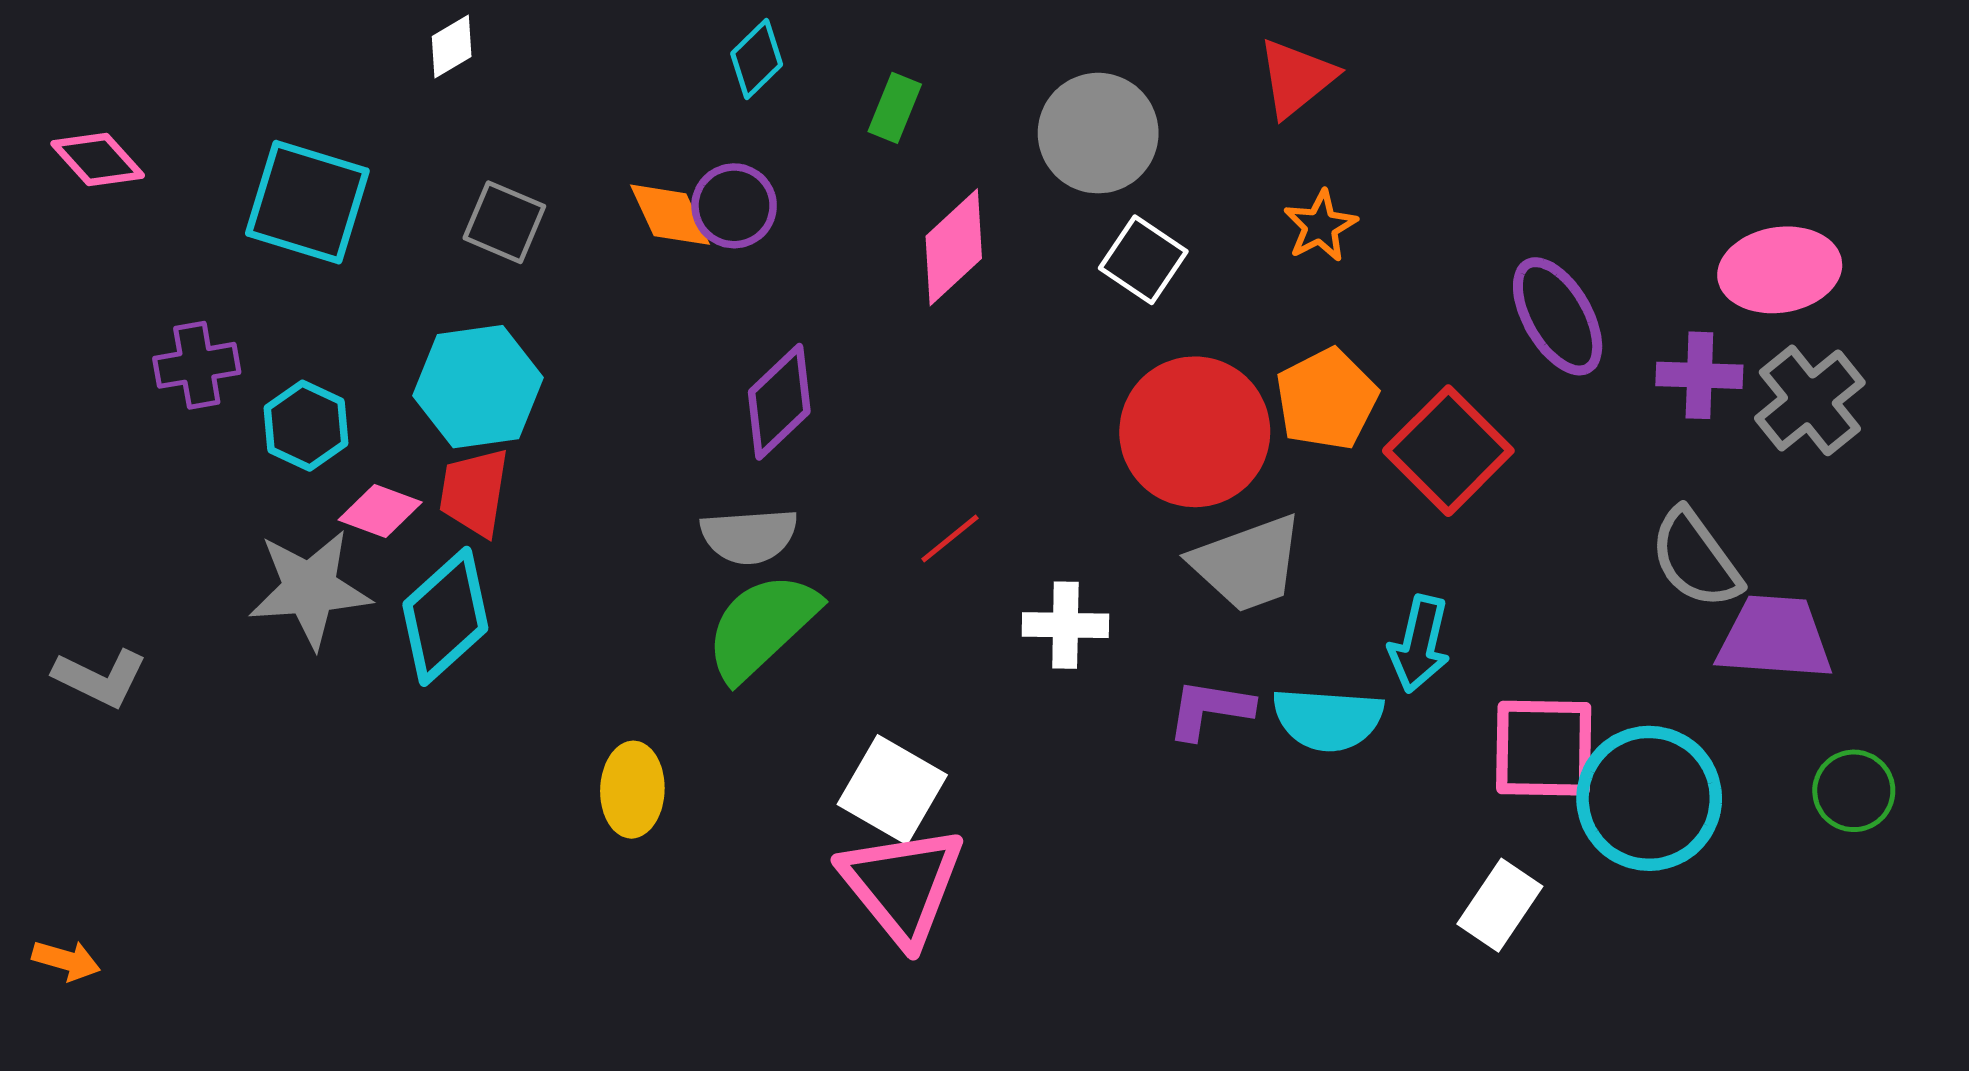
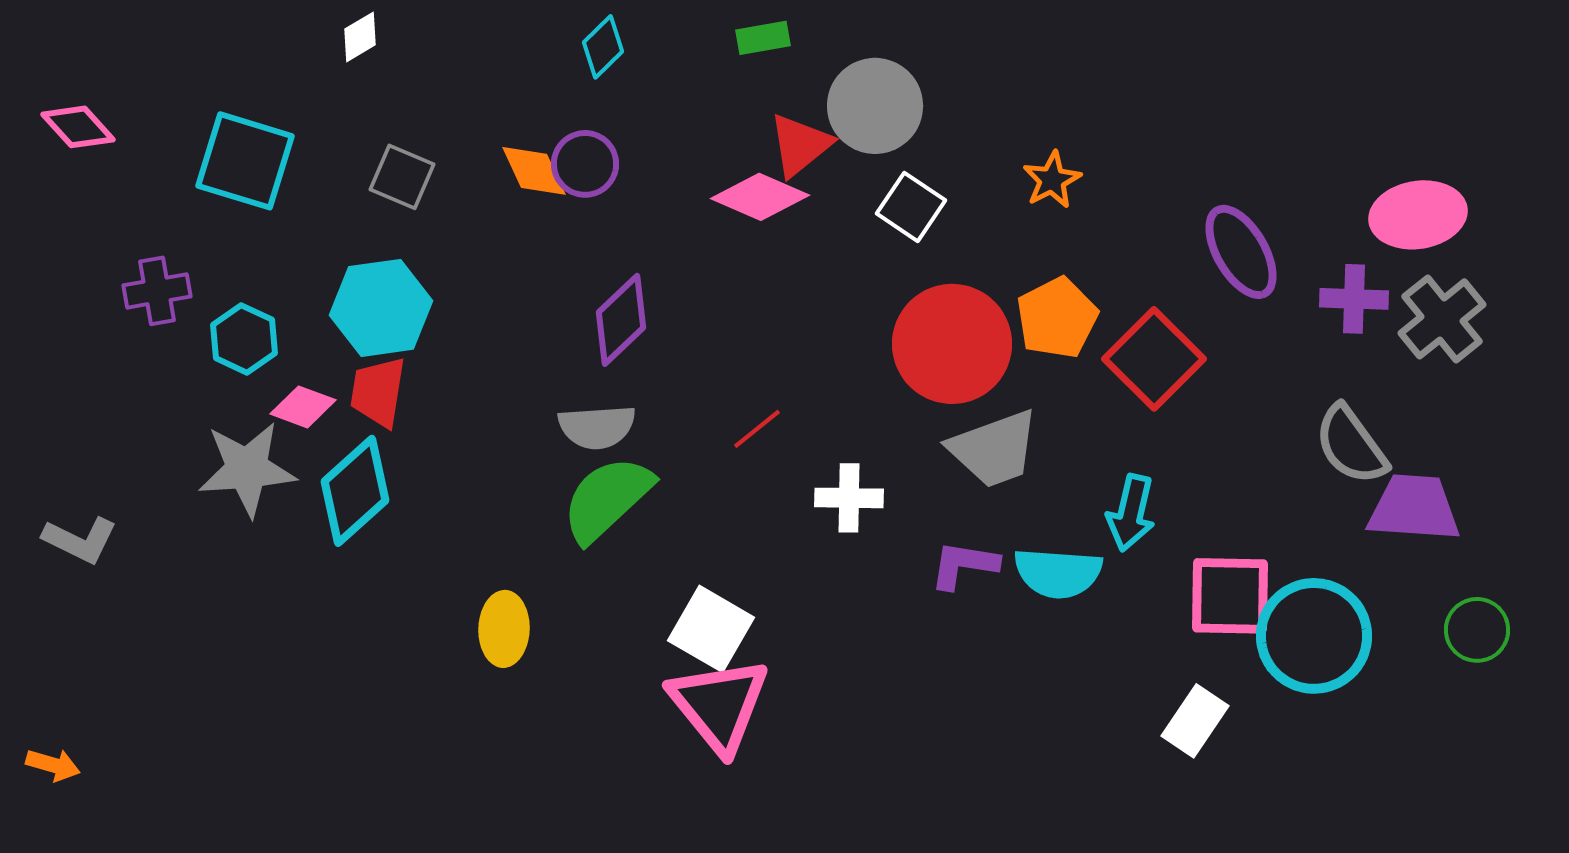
red triangle: (1296, 78) -> (800, 145), moved
green rectangle: (895, 108) -> (763, 38), moved, turned 58
pink diamond: (954, 247) -> (760, 197), turned 66

